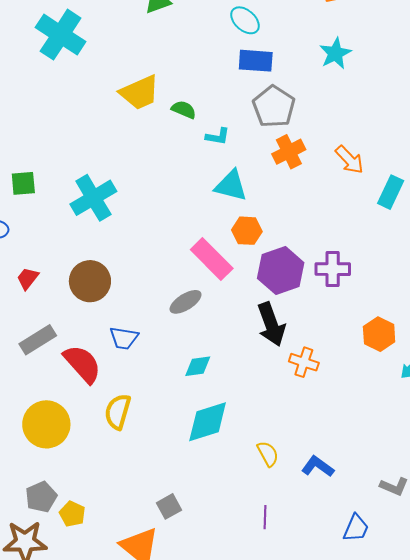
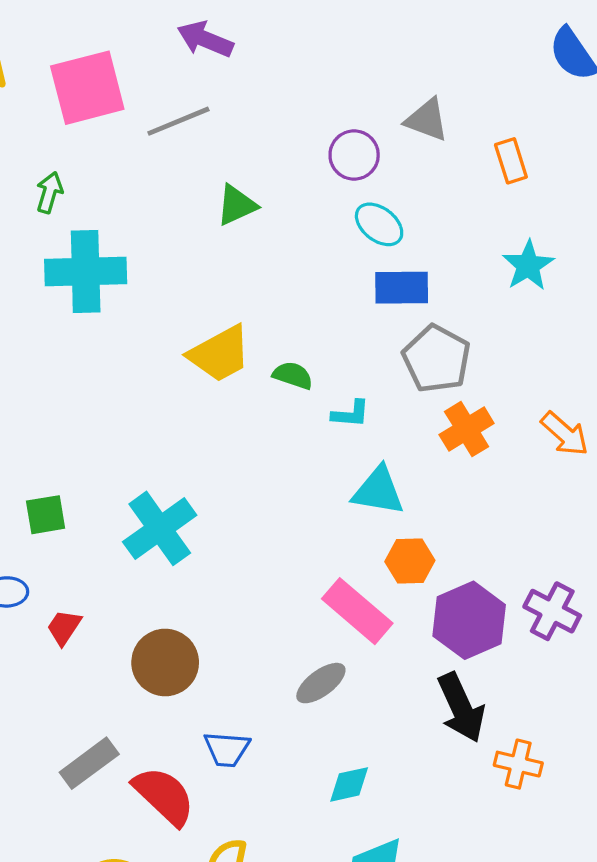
cyan cross: (61, 35) -> (86, 271), turned -30
purple cross: (333, 269) -> (552, 611), turned 32
red trapezoid: (28, 278) -> (64, 627), moved

